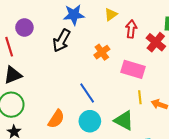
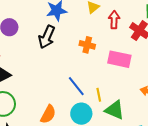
orange cross: (102, 52) -> (87, 45), turned -35
yellow line: (140, 97) -> (99, 95), moved

